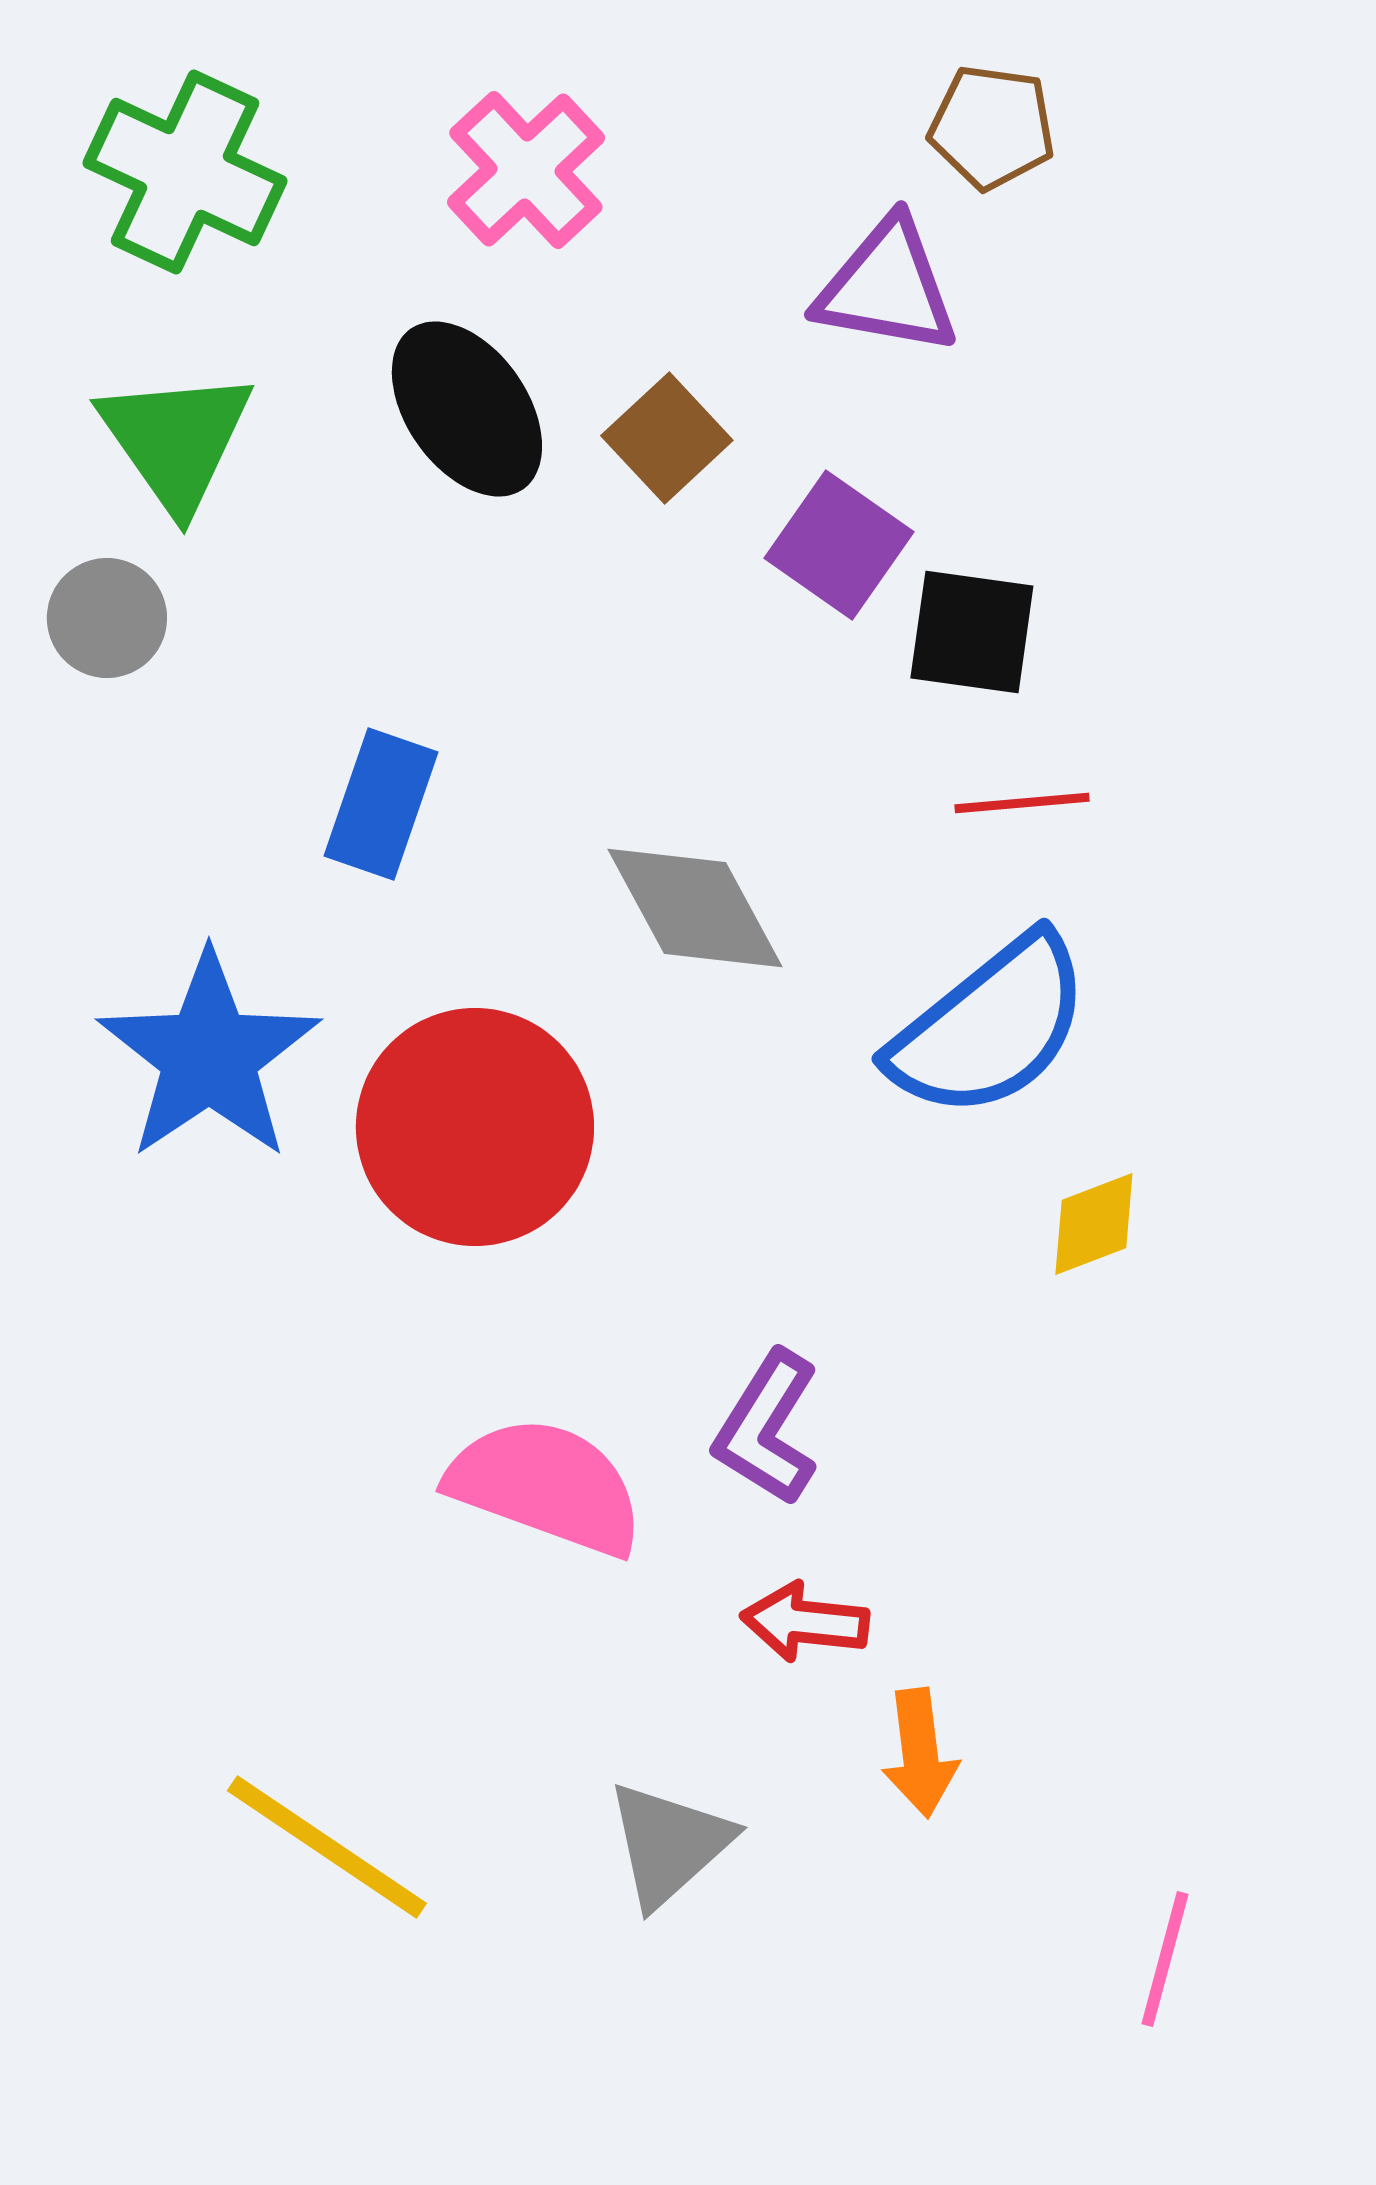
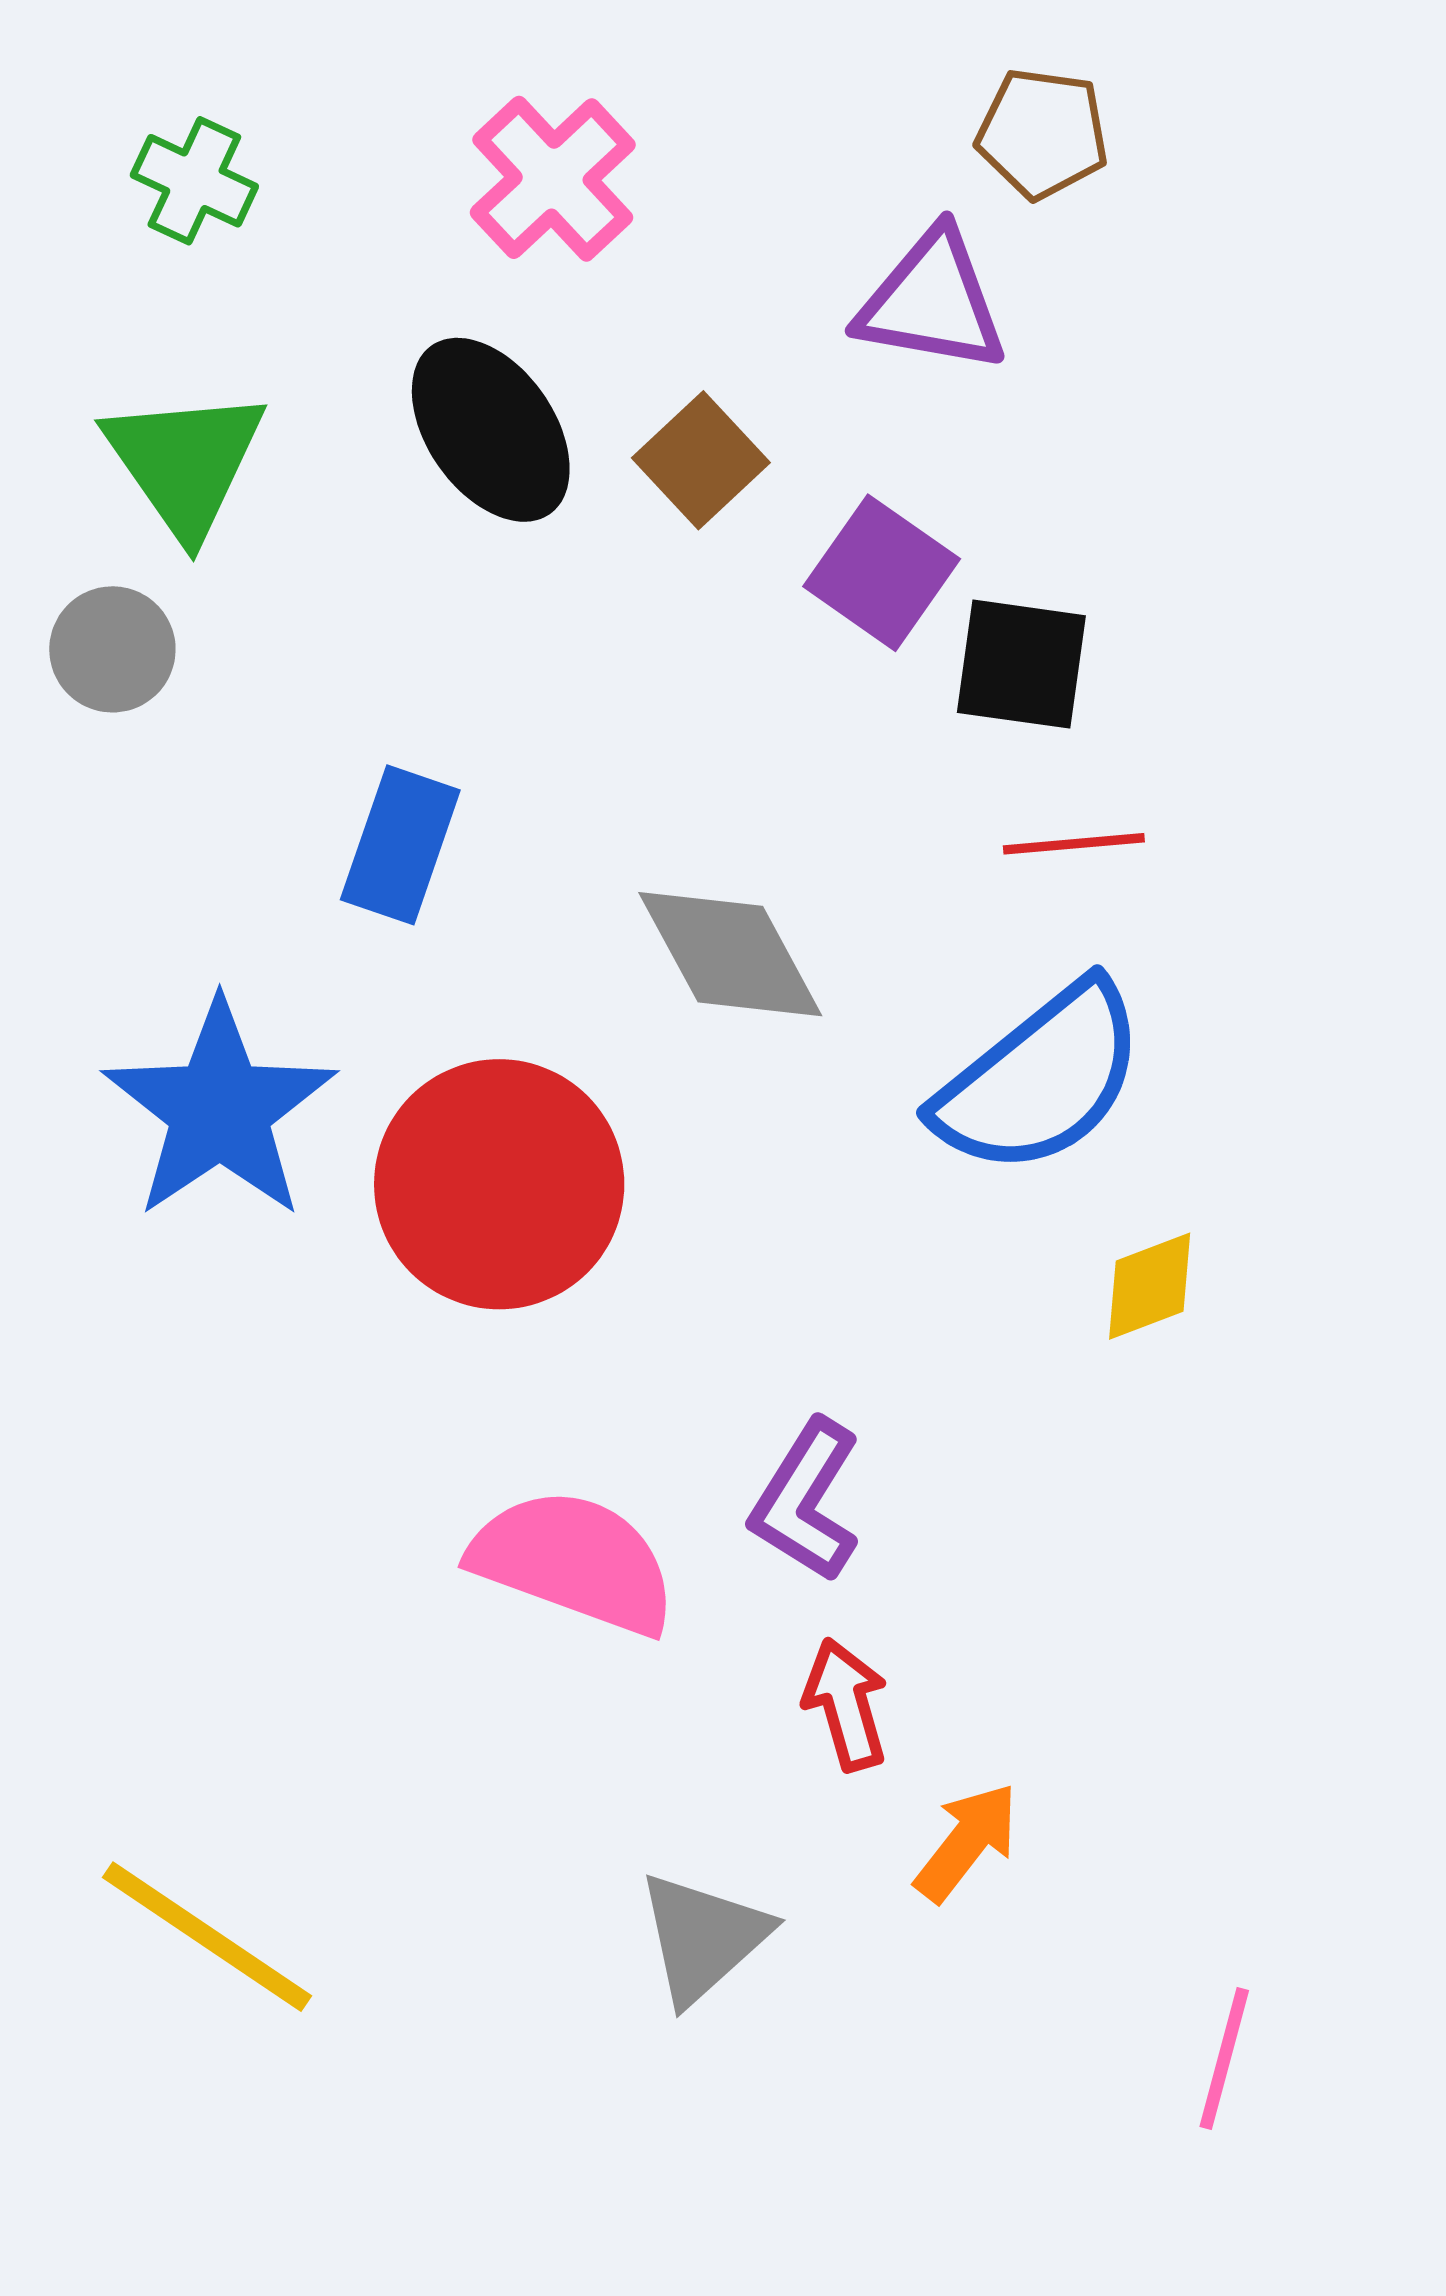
green cross: (185, 172) -> (194, 181), size x0.6
red arrow: (805, 1622) -> (846, 1704), turned 68
orange arrow: (920, 1753) -> (967, 1842), turned -135
yellow line: (327, 1847) -> (207, 1937), moved

